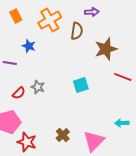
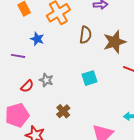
brown semicircle: (77, 31) -> (85, 35), moved
brown cross: (63, 135) -> (63, 111), moved

